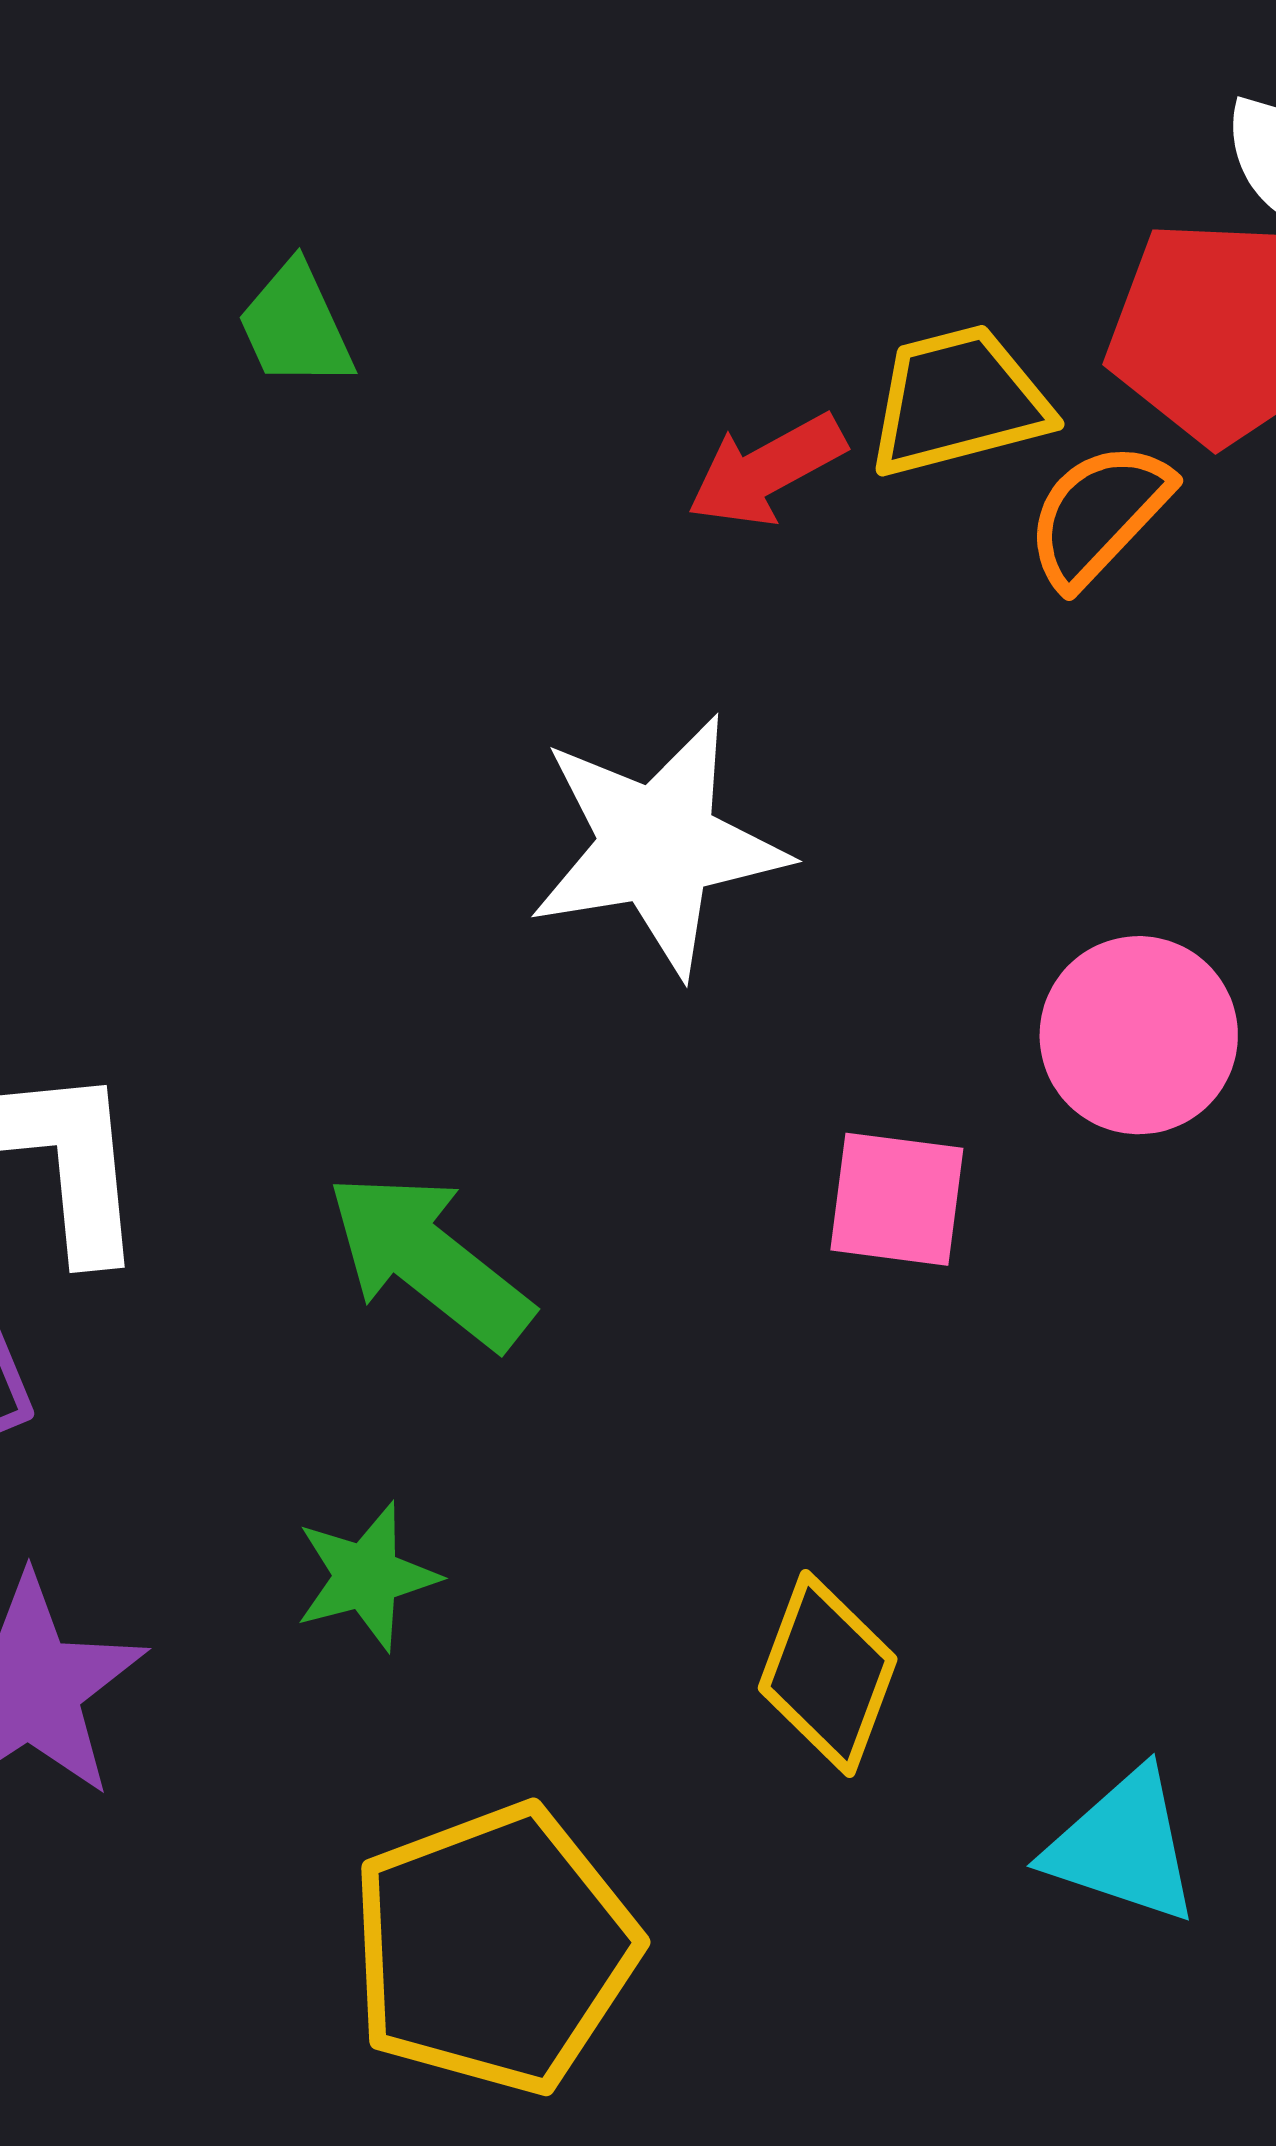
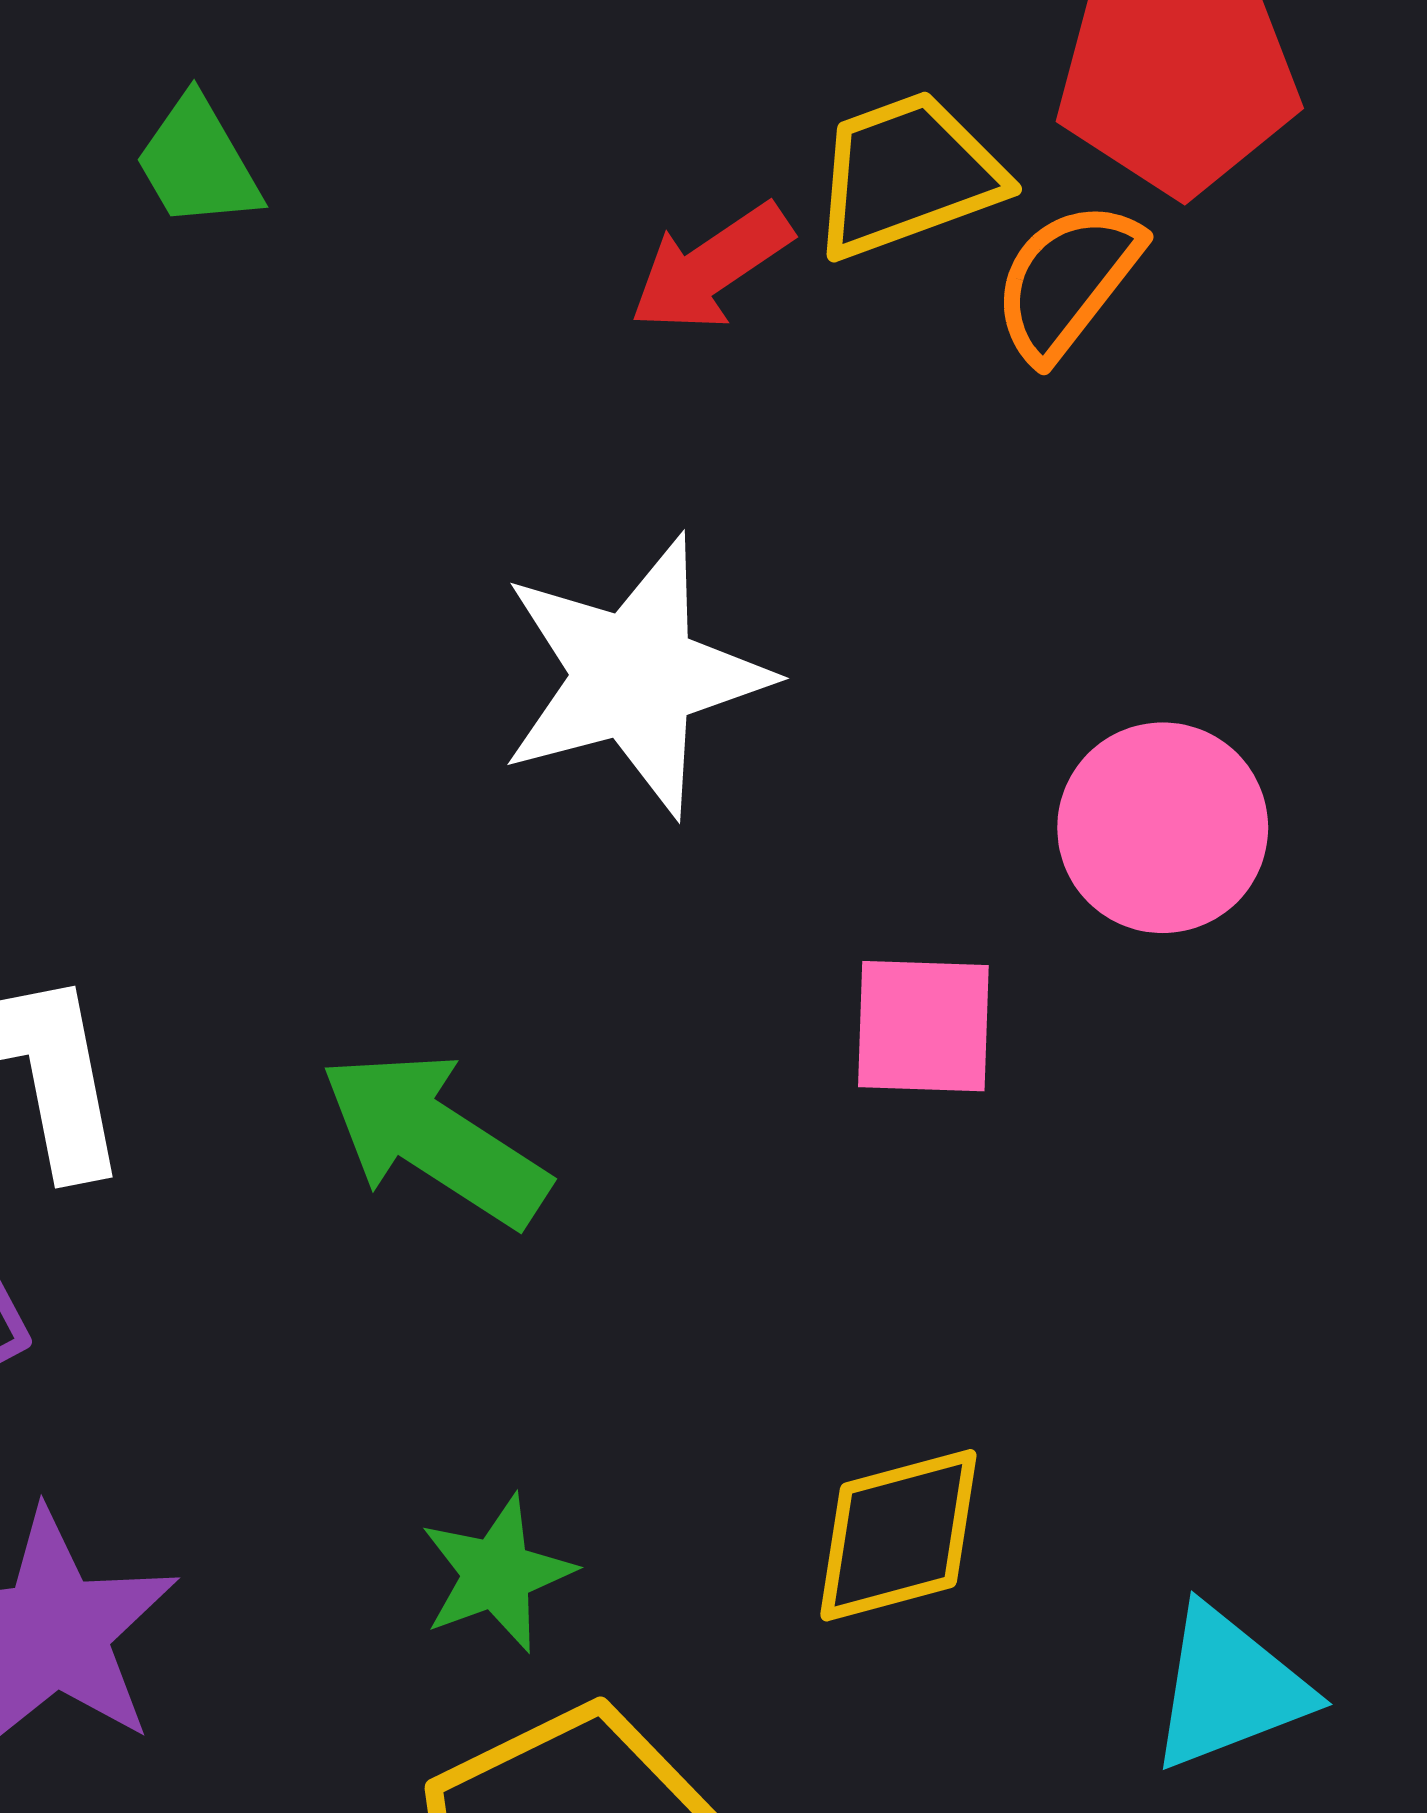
green star: (367, 1576) -> (497, 1574), moved
yellow diamond: (828, 1673) -> (898, 1535), turned 60
cyan triangle: (1123, 1846) -> (1229, 1688), turned -34

